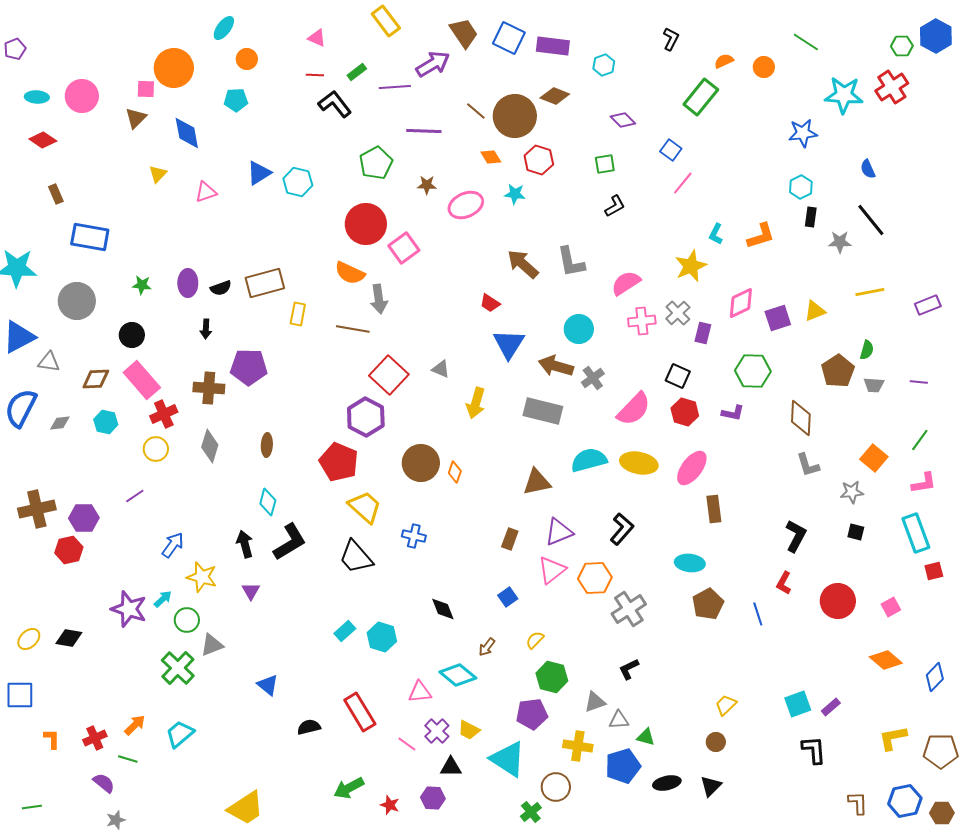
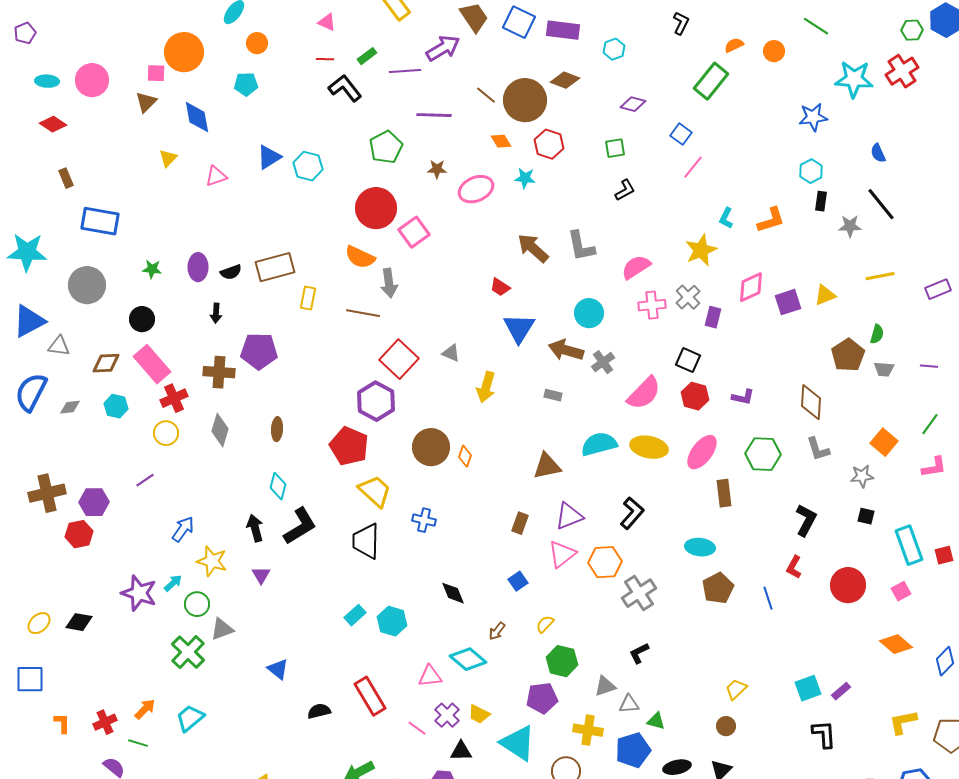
purple diamond: (623, 120) -> (633, 104), turned -30
green hexagon: (753, 371) -> (763, 454), moved
gray rectangle: (543, 411) -> (553, 395), size x0.5
cyan rectangle: (916, 533) -> (909, 545), moved
black trapezoid: (356, 557) -> (366, 541), turned 42

